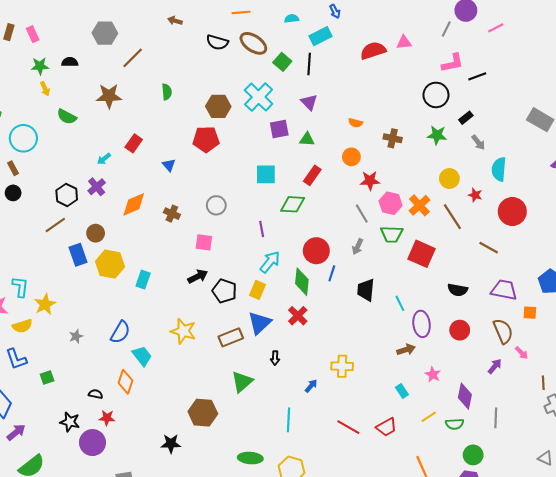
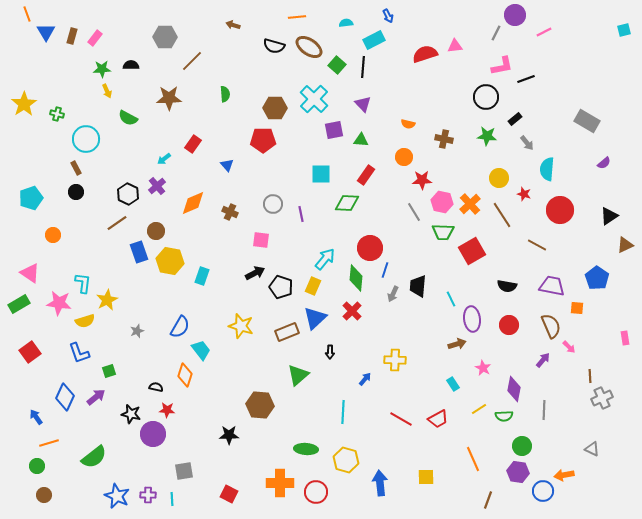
pink rectangle: (33, 34) -> (95, 38), turned 63
purple line: (262, 229) -> (301, 214), moved
gray arrow: (358, 247) -> (393, 294), moved
red square: (422, 254) -> (472, 251), turned 36
purple arrow: (16, 432) -> (96, 397), moved

